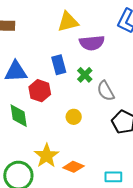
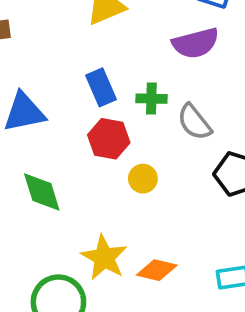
purple semicircle: (92, 43) -> (196, 43), moved
green cross: (85, 75) -> (151, 99), turned -35
red hexagon: (40, 91) -> (109, 139), moved

